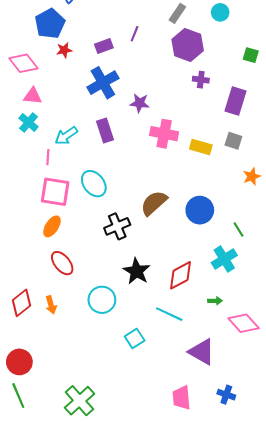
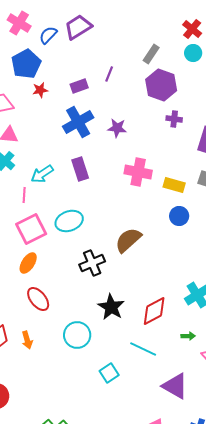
purple star: (140, 103) -> (117, 128), moved
cyan ellipse: (94, 184) -> (69, 221), turned -72
pink square: (55, 192) -> (31, 229), turned -36
blue circle: (200, 210) -> (179, 216), moved, size x0.7

